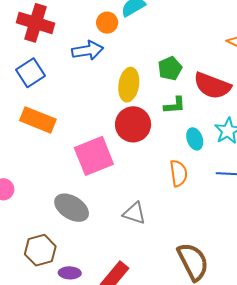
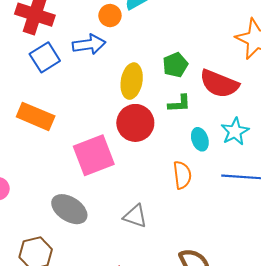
blue square: (30, 73) -> (45, 57), moved

